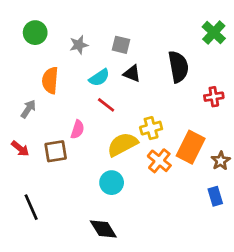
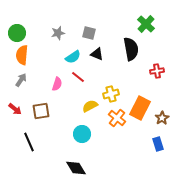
green circle: (35, 33) -> (17, 33), moved
green cross: (214, 33) -> (146, 24), moved
orange semicircle: (50, 80) -> (22, 55), moved
pink semicircle: (77, 129) -> (57, 84), moved
yellow semicircle: (122, 144) -> (90, 106), size x0.7
black line: (31, 207) -> (29, 142), moved

